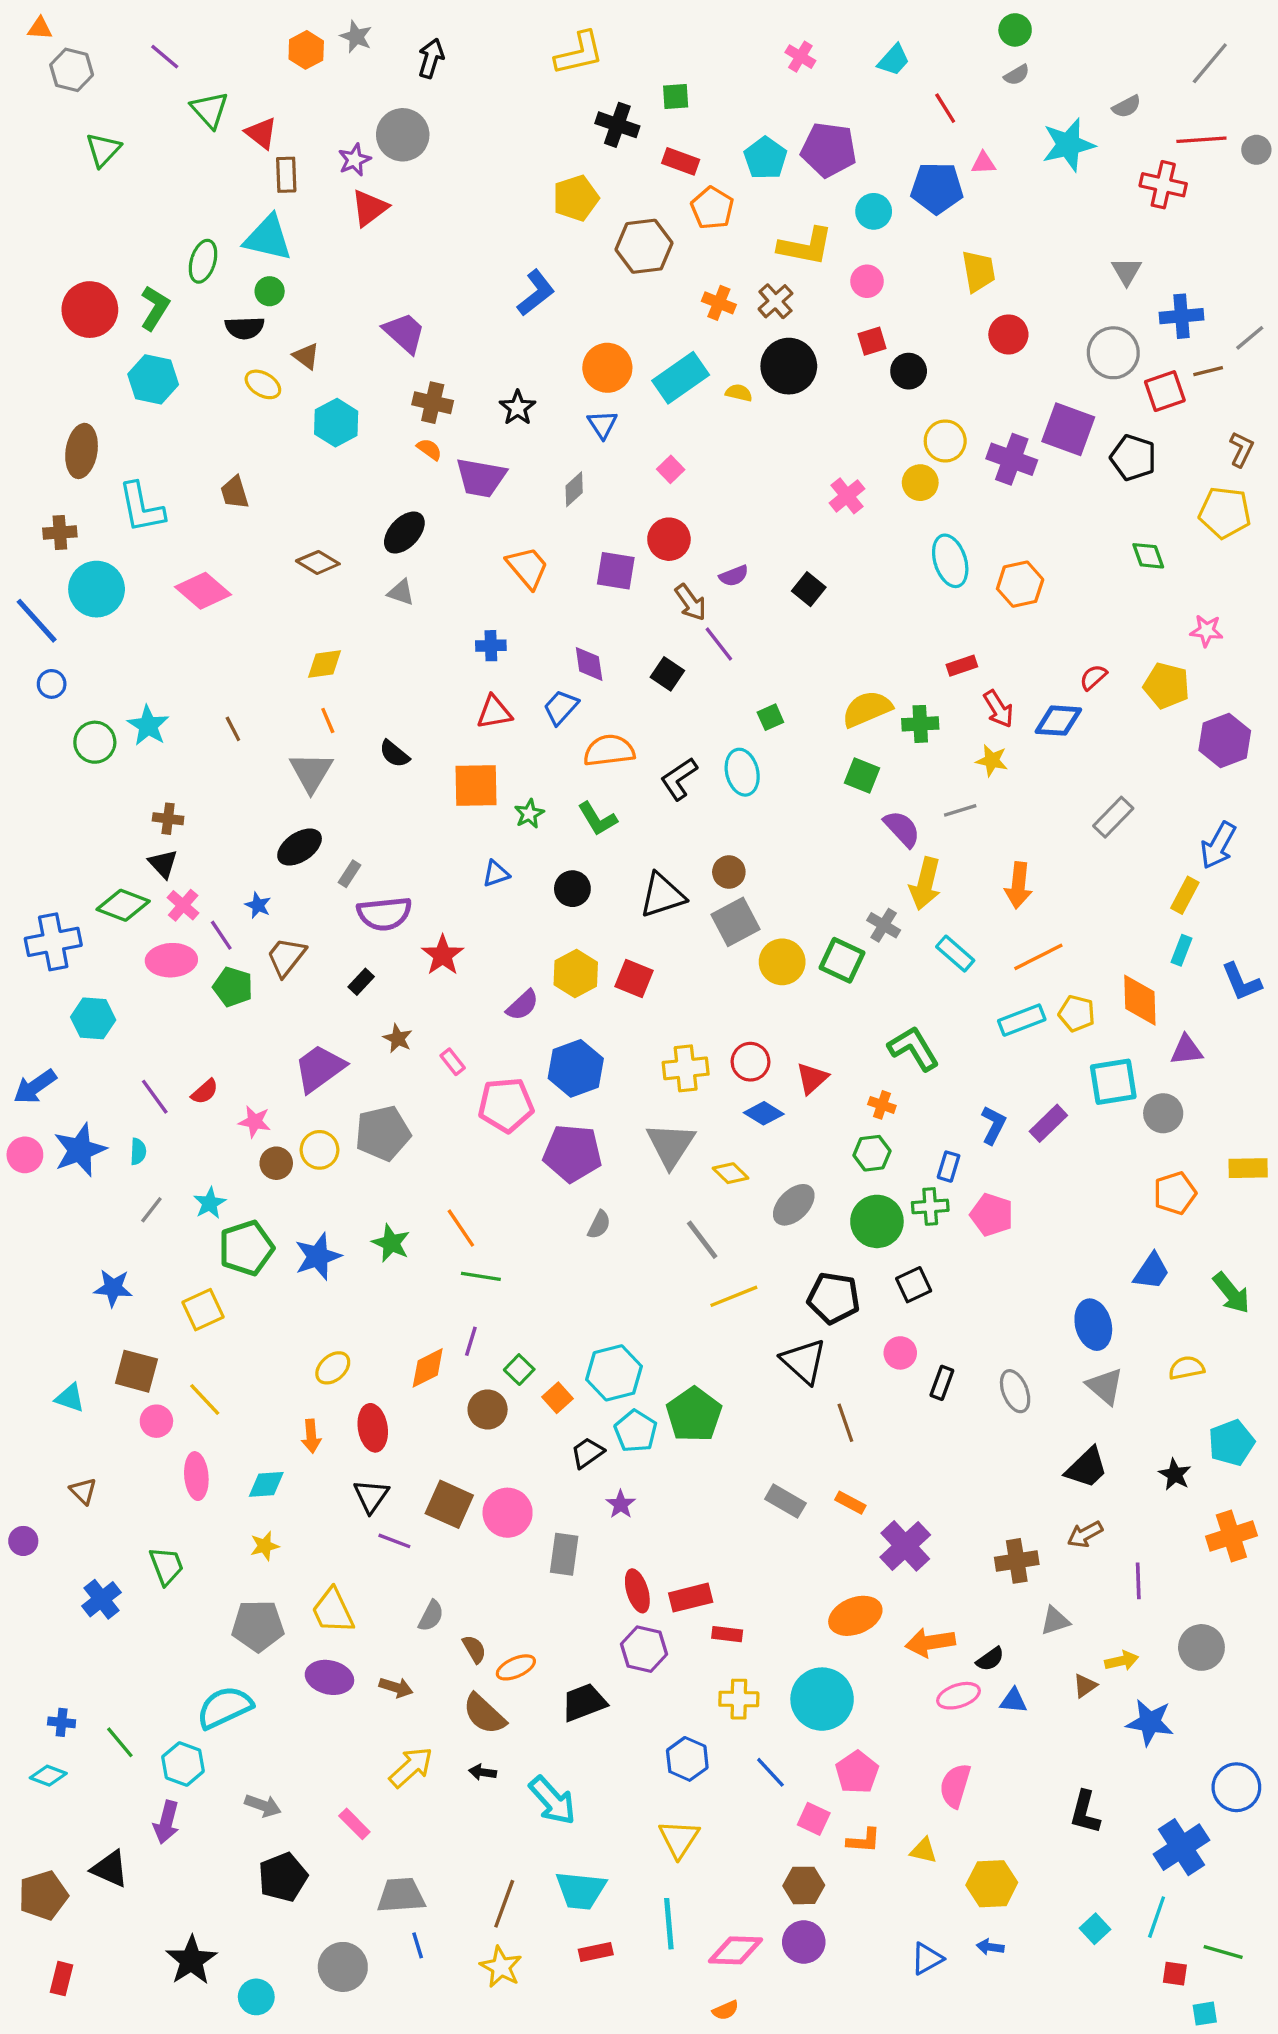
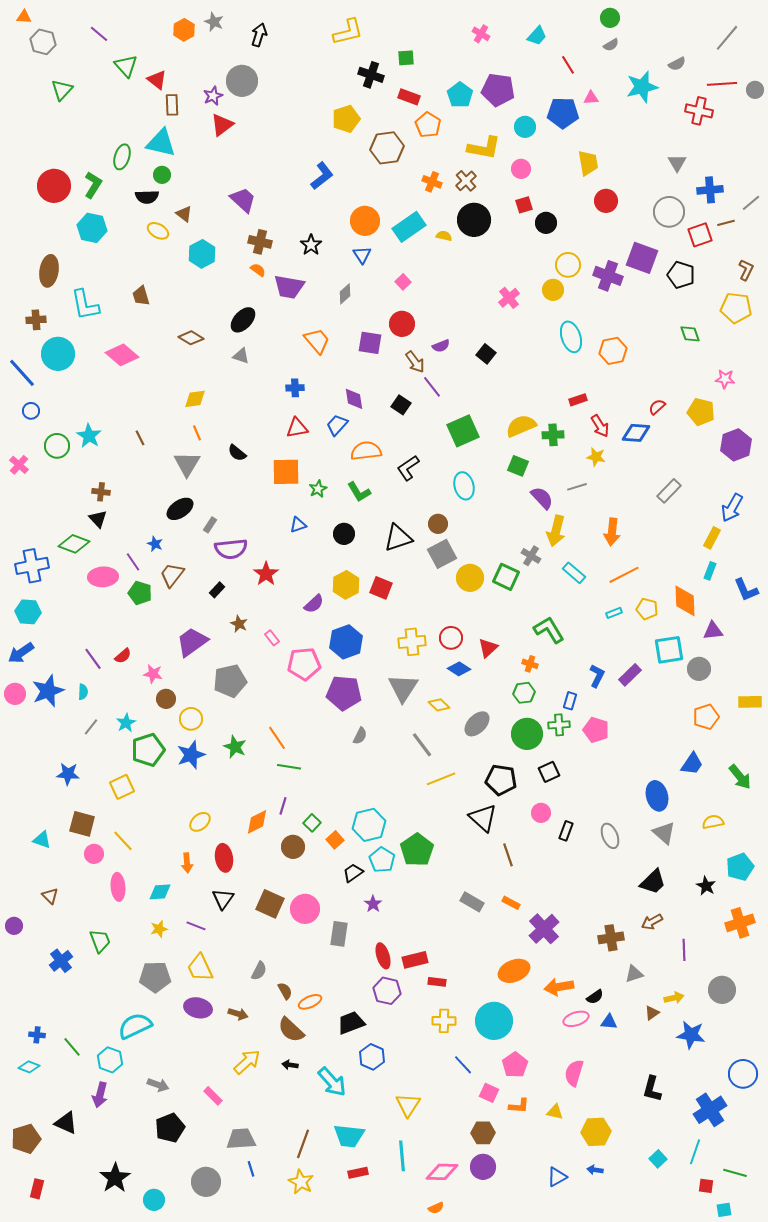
green square: (770, 717) -> (463, 431), size x2.0
cyan ellipse: (742, 772) -> (464, 486), moved
pink cross: (183, 905) -> (19, 465), moved
cyan hexagon: (93, 1018) -> (28, 612), moved
cyan rectangle: (1022, 1020) -> (614, 613), size x0.6
yellow circle: (319, 1150) -> (191, 719), moved
purple line: (394, 1541) -> (196, 926), moved
blue hexagon: (687, 1759) -> (372, 1057), moved

